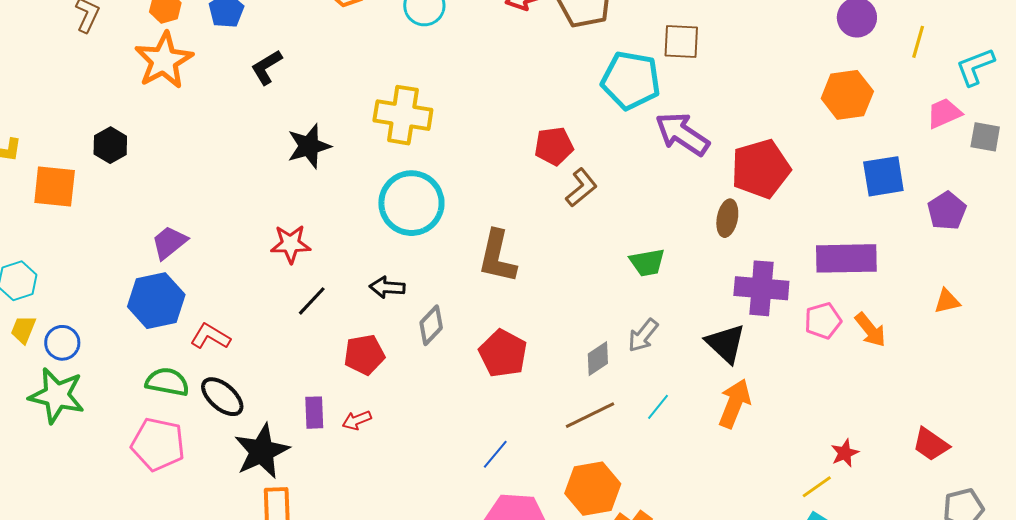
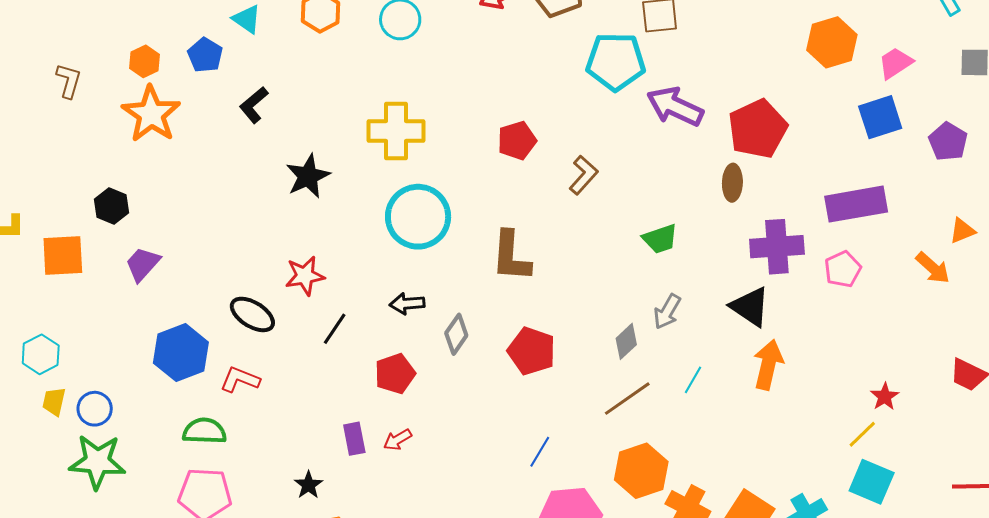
pink trapezoid: (944, 113) -> (895, 63), moved
red pentagon: (554, 146) -> (517, 141), moved
purple trapezoid: (169, 243) -> (143, 264), moved
orange arrow: (870, 330) -> (933, 268), moved
black ellipse: (222, 397) -> (252, 314), moved
black star: (262, 451) -> (308, 485), size x0.5

